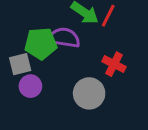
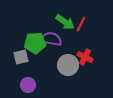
purple circle: (30, 86) -> (28, 85), moved
gray circle: (89, 93) -> (68, 65), moved

